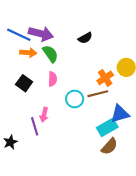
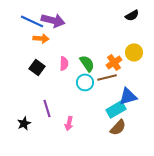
black semicircle: (85, 38) -> (132, 15), moved
green semicircle: (50, 54) -> (87, 63), moved
pink arrow: (44, 115) -> (69, 123), moved

